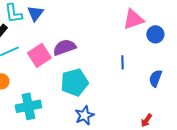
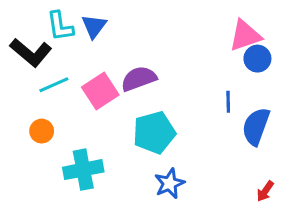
blue circle: (155, 34) -> (257, 59), moved
blue semicircle: (155, 78) -> (256, 126), moved, size x1.4

